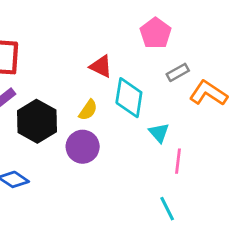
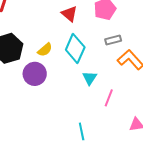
red triangle: (101, 66) -> (69, 14), moved
pink line: (178, 161) -> (109, 98), moved

